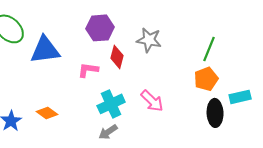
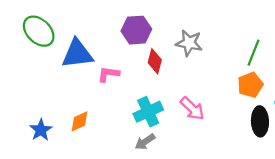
pink L-shape: (88, 70) -> (108, 74), moved
orange diamond: (47, 113) -> (79, 121), turned -60

